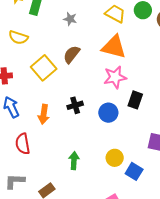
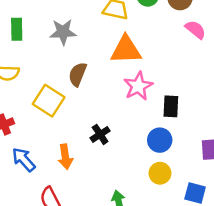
gray star: (70, 19) -> (63, 32), size x1.5
blue circle: (108, 113) -> (160, 140), moved
yellow circle: (115, 158) -> (160, 173), moved

